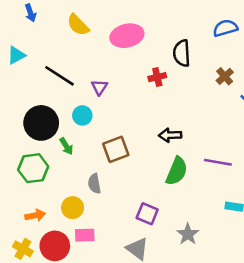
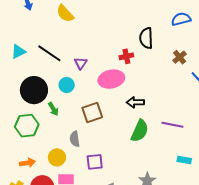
pink ellipse: (127, 36) -> (111, 79), moved
cyan triangle: (16, 55) -> (18, 52), moved
purple square: (147, 214) -> (95, 162), moved, turned -30

